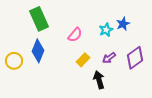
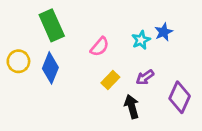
purple diamond: (135, 58) -> (180, 97), moved, turned -30
yellow circle: (14, 61) -> (18, 61), moved

